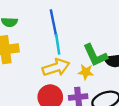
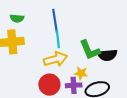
yellow star: (86, 72) -> (81, 73), moved

